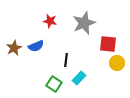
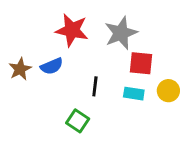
red star: (50, 21) -> (72, 30), size x1.6
red square: (108, 44) -> (141, 63), moved
cyan rectangle: (79, 78) -> (134, 94), moved, turned 56

